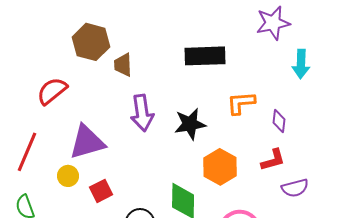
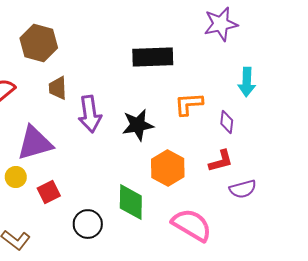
cyan arrow: (301, 64) -> (247, 82), moved
brown trapezoid: (123, 65) -> (58, 88), moved

